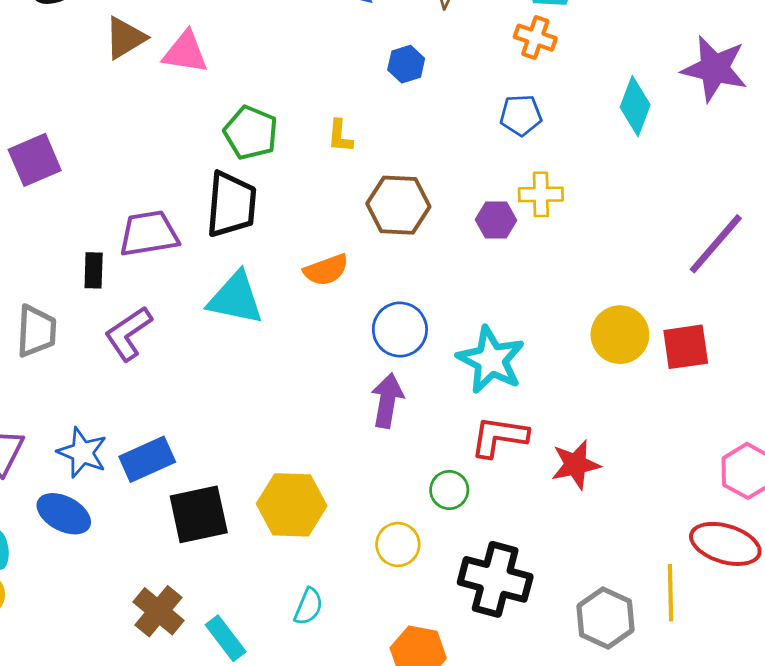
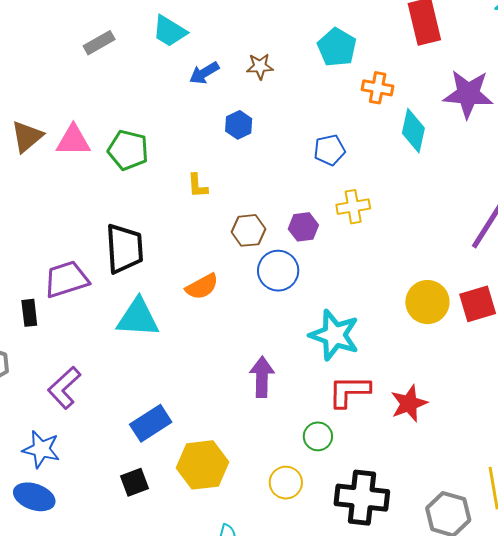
orange cross: (535, 38) -> (378, 88), moved
green pentagon: (251, 133) -> (128, 150), moved
brown hexagon: (398, 205) -> (248, 230), size x0.7
purple hexagon: (496, 220) -> (303, 227), moved
blue circle: (400, 330) -> (278, 271), moved
purple L-shape: (128, 333) -> (64, 388), moved
blue rectangle: (147, 459) -> (151, 423), moved
black square: (199, 514) -> (134, 482), size x0.6

